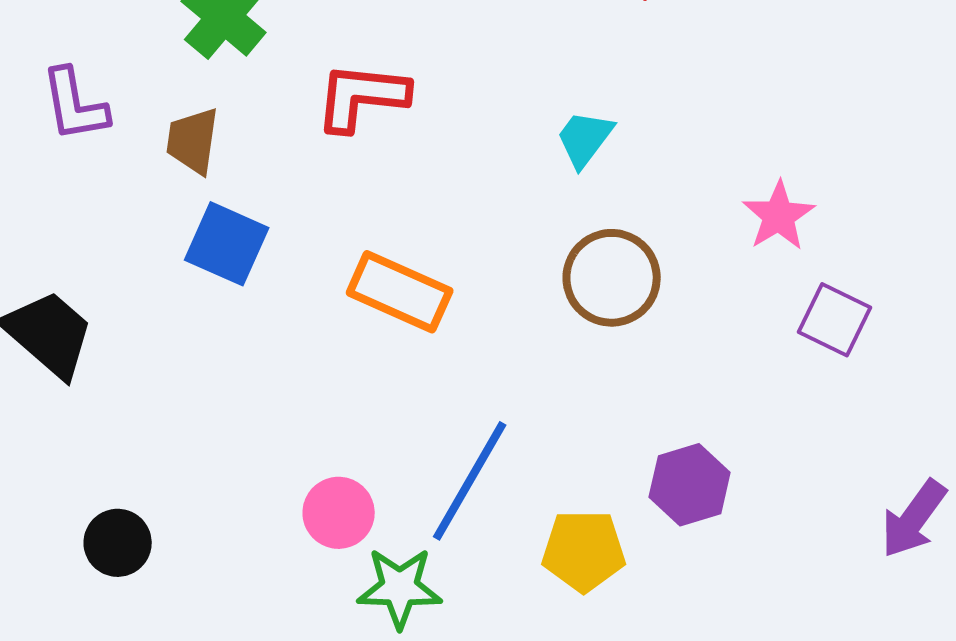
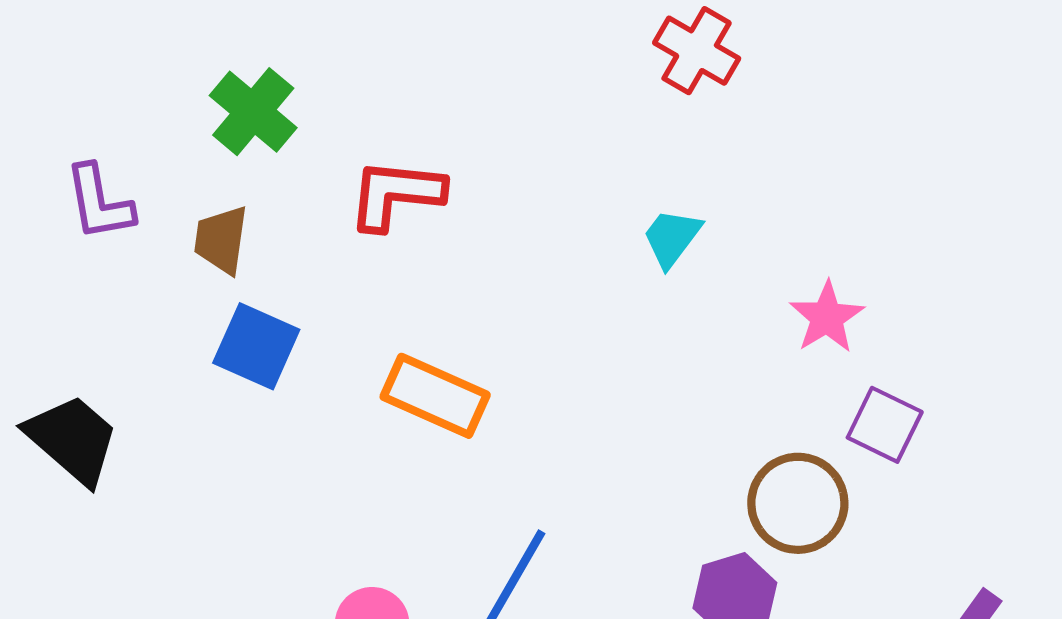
cyan trapezoid: (585, 139) -> (672, 238), moved
brown circle: (612, 278) -> (798, 503), moved

